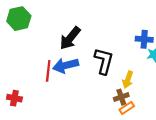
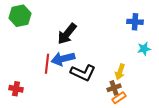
blue cross: (144, 39) -> (135, 22), moved
black L-shape: (104, 61) -> (83, 73), moved, turned 100

